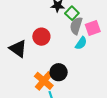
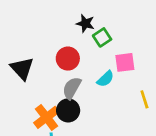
gray semicircle: (76, 26) -> (72, 88), moved
red circle: (41, 37) -> (68, 59), moved

